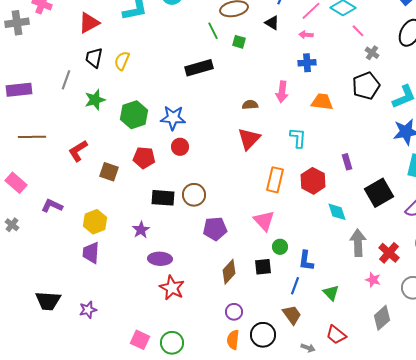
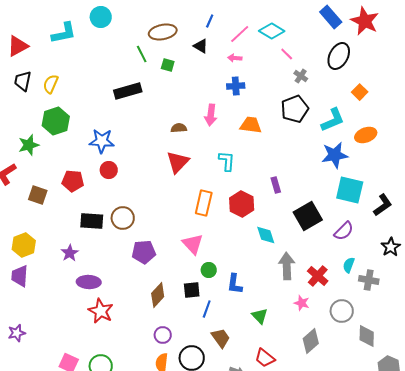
green star: (95, 100) -> (29, 145), moved
green hexagon: (134, 115) -> (56, 121), moved
blue line: (295, 286) -> (207, 309), moved

